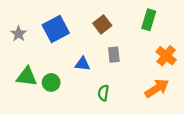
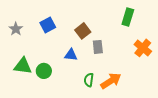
brown square: (102, 24) -> (83, 31), moved
blue square: (56, 29) -> (48, 25), size x0.7
orange arrow: (157, 88) -> (111, 81), moved

